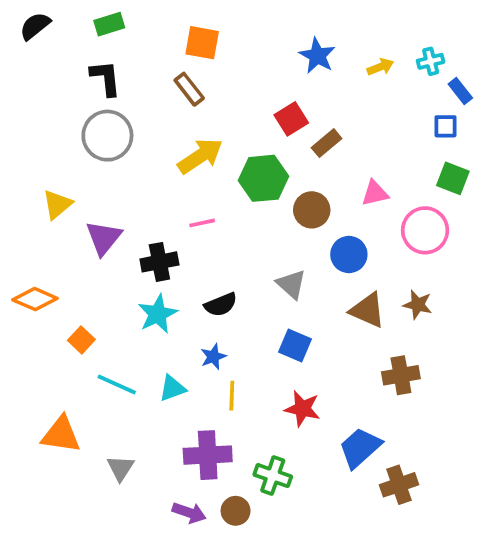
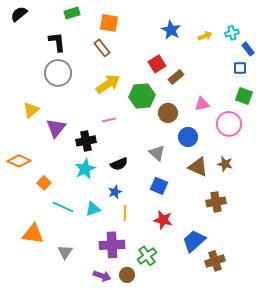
green rectangle: (109, 24) -> (72, 13), moved
green cross: (273, 476) -> (147, 256), turned 36

